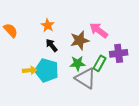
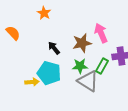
orange star: (48, 25) -> (44, 13), moved
pink arrow: (99, 30) -> (101, 33), turned 30
yellow arrow: (30, 70) -> (32, 82), moved

